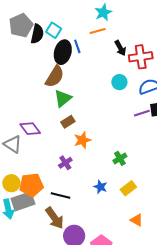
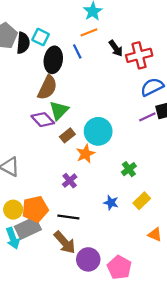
blue line: (77, 46) -> (77, 51), moved
cyan circle: (119, 82) -> (98, 131), moved, size x1.6
purple diamond: (30, 129) -> (43, 120), moved

